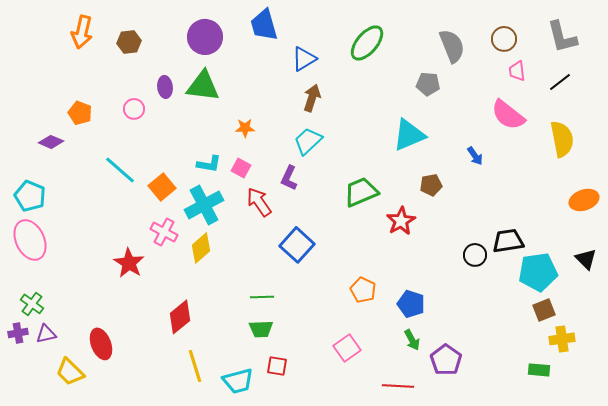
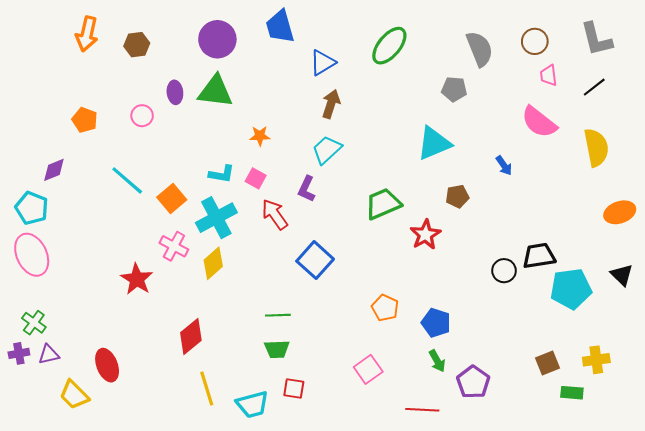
purple diamond: (51, 142) -> (54, 170), moved, turned -45
brown square: (544, 310) -> (548, 363), moved

